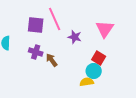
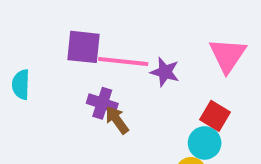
pink line: (55, 19) -> (123, 62), moved, turned -60
purple cross: (36, 52) -> (102, 103), moved

